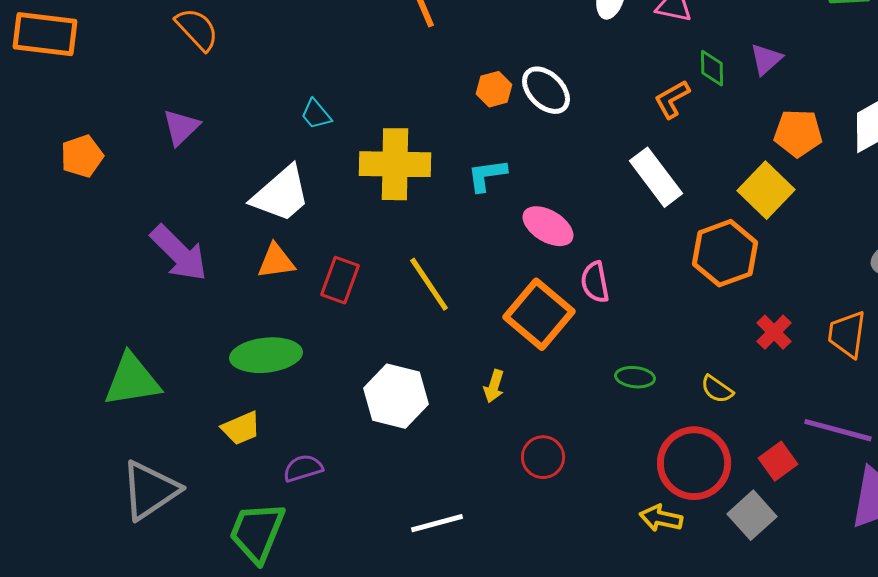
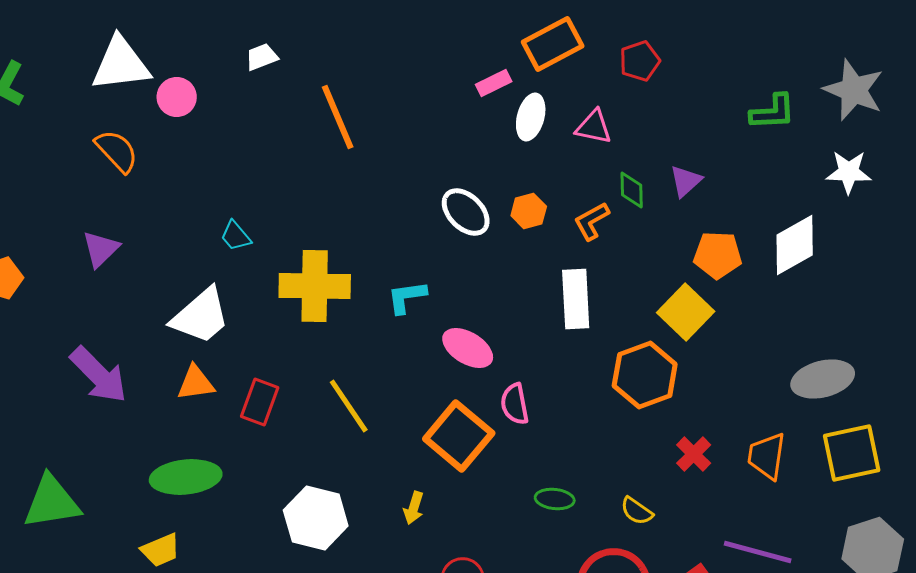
orange hexagon: (494, 89) -> (529, 211), moved
white rectangle: (656, 177) -> (576, 299), turned 34

